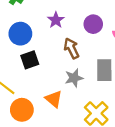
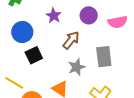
brown arrow: (71, 48) -> (71, 40), turned 72

